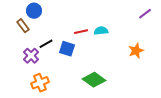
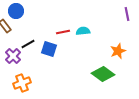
purple line: (145, 14) -> (127, 14), turned -64
green diamond: (94, 80) -> (103, 74), moved

